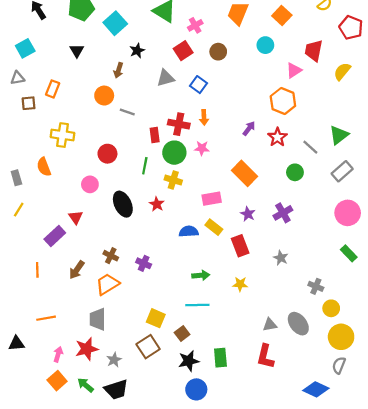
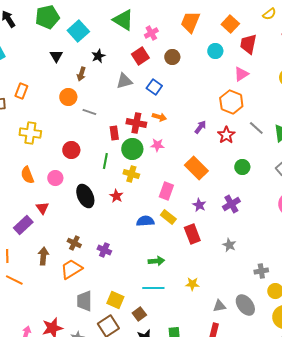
black triangle: (77, 51) -> (56, 56), moved
red trapezoid: (314, 51) -> (248, 44), moved
orange arrow: (204, 117) -> (159, 117), turned -72
gray line: (310, 147) -> (256, 128), moved
orange semicircle: (44, 167) -> (27, 175), moved
pink rectangle: (212, 199) -> (166, 191), turned -60
brown arrow: (77, 270) -> (43, 256), turned 150
yellow star: (240, 284) -> (192, 284), moved
gray cross: (316, 286) -> (261, 271), turned -32
orange line: (46, 318) -> (14, 280), moved, turned 36
gray trapezoid: (98, 319) -> (84, 301), moved

